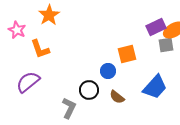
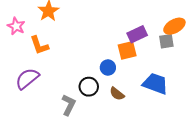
purple rectangle: (156, 27) -> (137, 34), moved
blue trapezoid: (155, 87) -> (155, 84), turned -112

